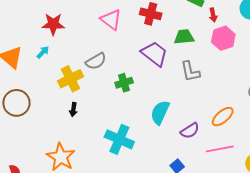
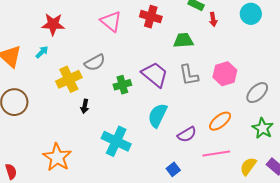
pink hexagon: (223, 38) -> (225, 74), moved
purple trapezoid: (154, 54) -> (155, 74), moved
black arrow: (73, 110) -> (85, 106), moved

